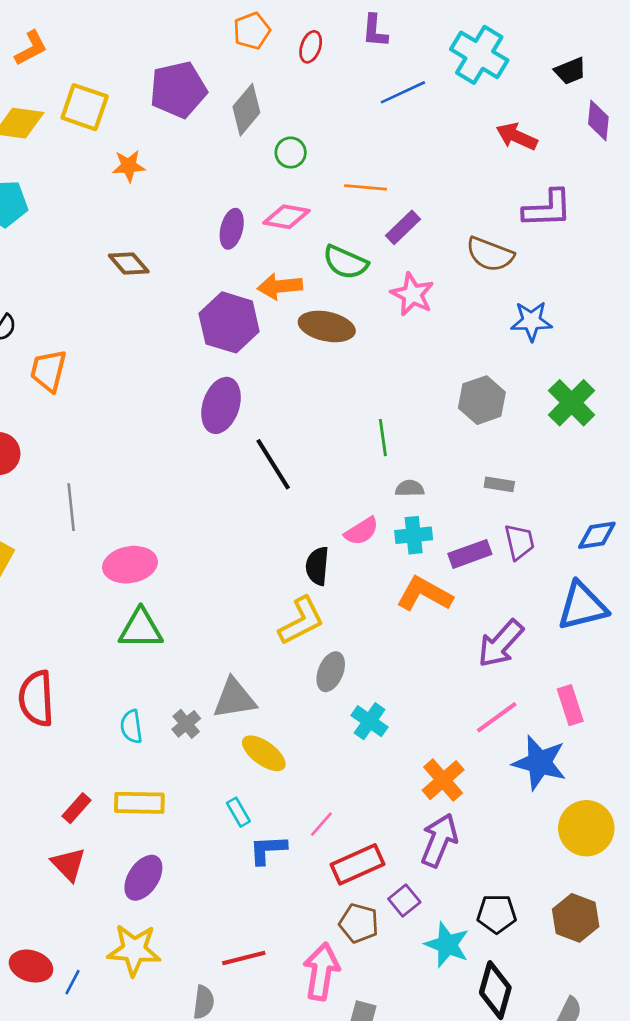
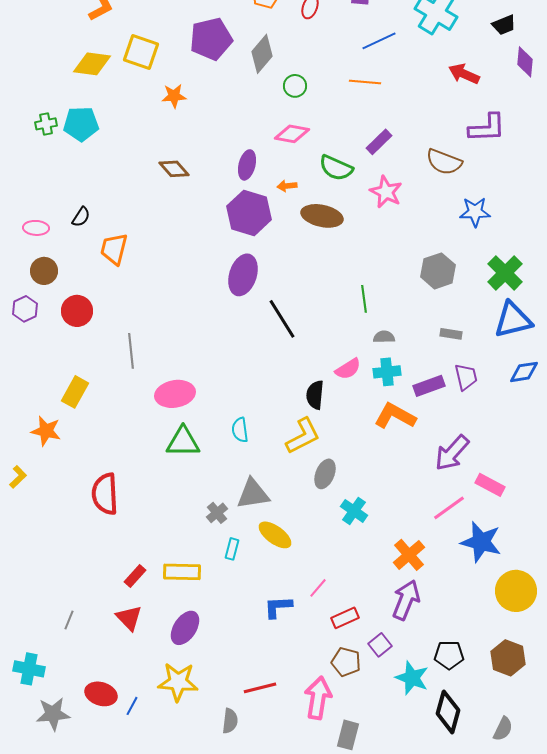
orange line: (366, 187) -> (365, 82), moved
purple ellipse: (232, 229) -> (247, 165), moved
orange arrow: (280, 286) -> (287, 186), size x0.6
blue triangle: (582, 606) -> (513, 320), moved
pink rectangle: (570, 705) -> (490, 485), moved, turned -44
cyan semicircle: (131, 727) -> (240, 430), moved
cyan rectangle: (238, 812) -> (232, 549), moved, turned 45
red rectangle: (357, 864) -> (345, 618), size x0.7

